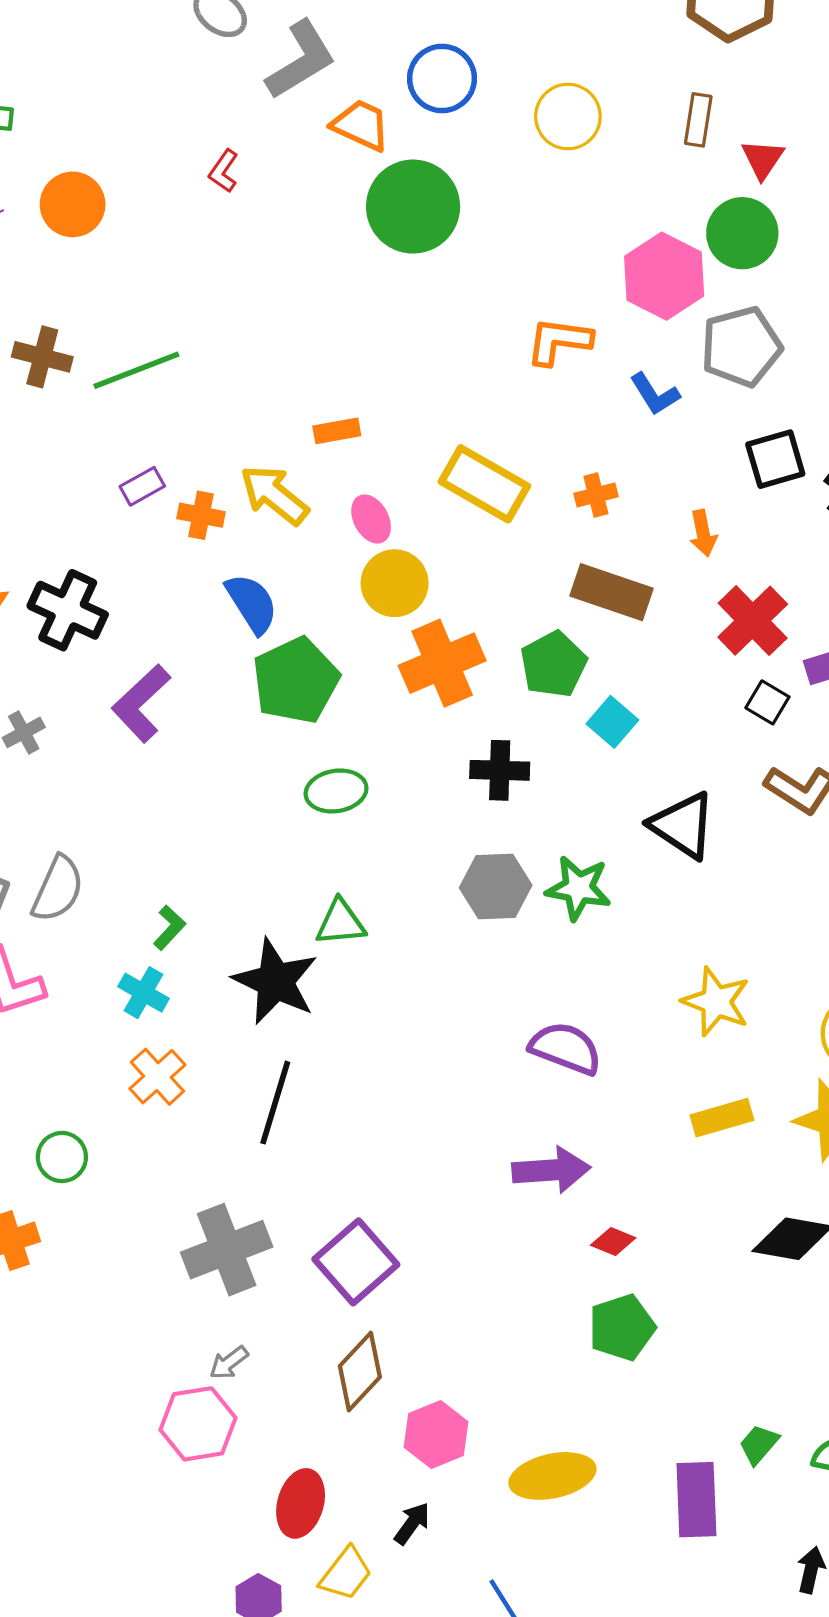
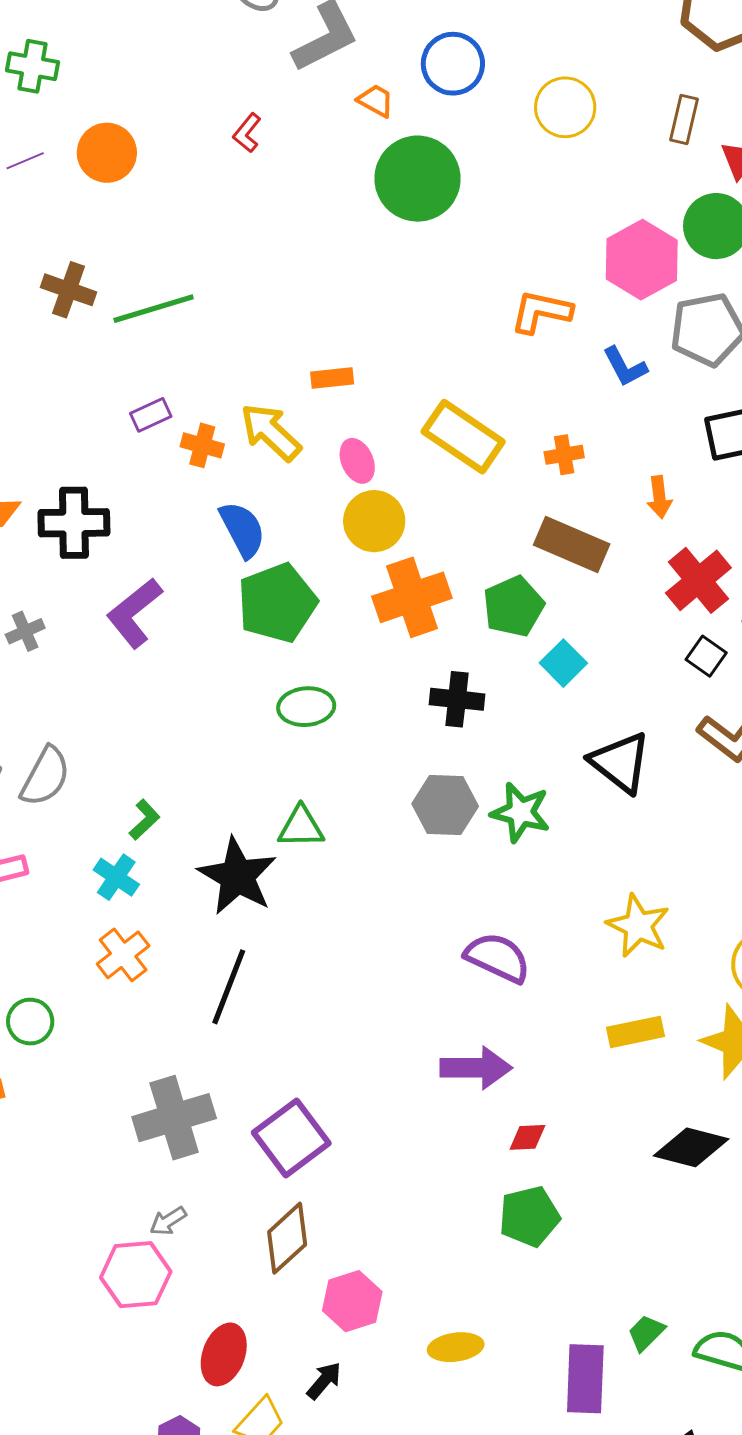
orange trapezoid: (361, 125) -> (376, 101), size x0.7
black cross: (68, 610) -> (74, 523), turned -30
red diamond: (613, 1242) -> (527, 1137), turned -30
yellow ellipse: (552, 1476) -> (456, 1347), size x0.7

